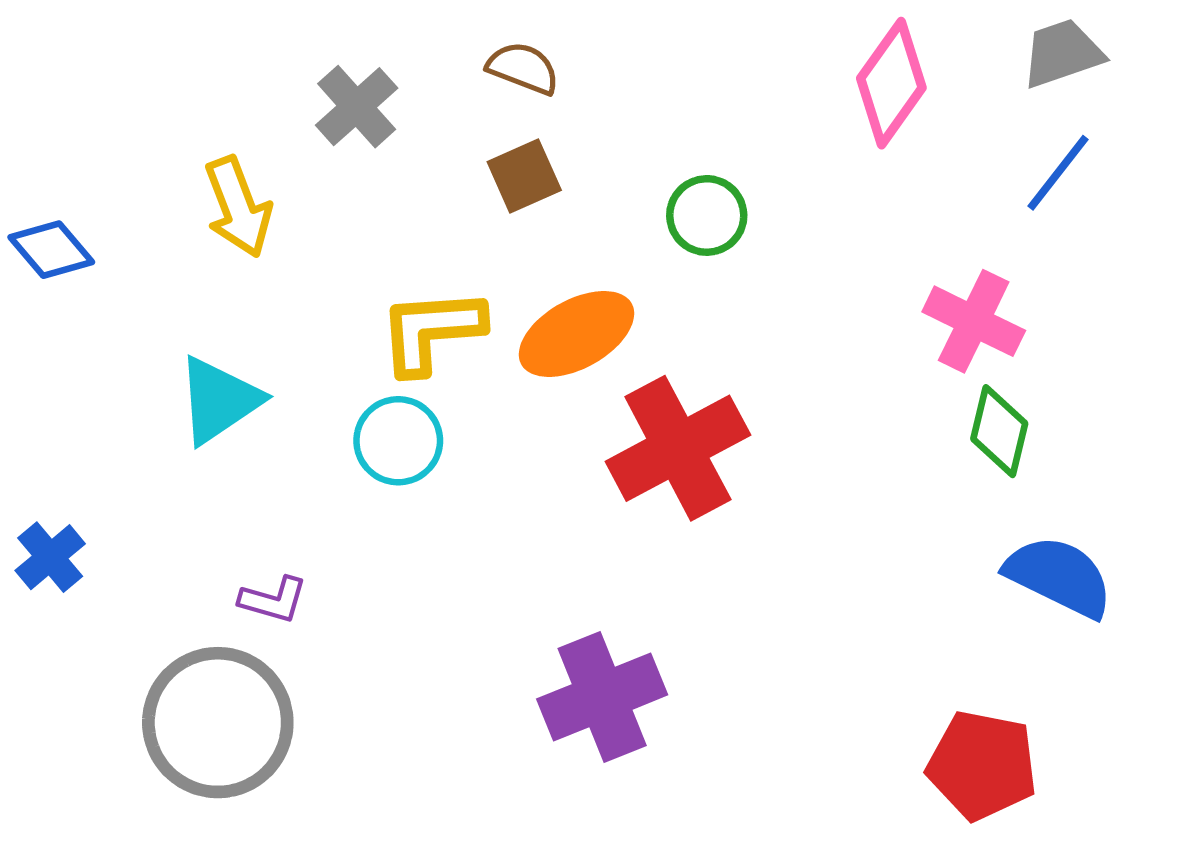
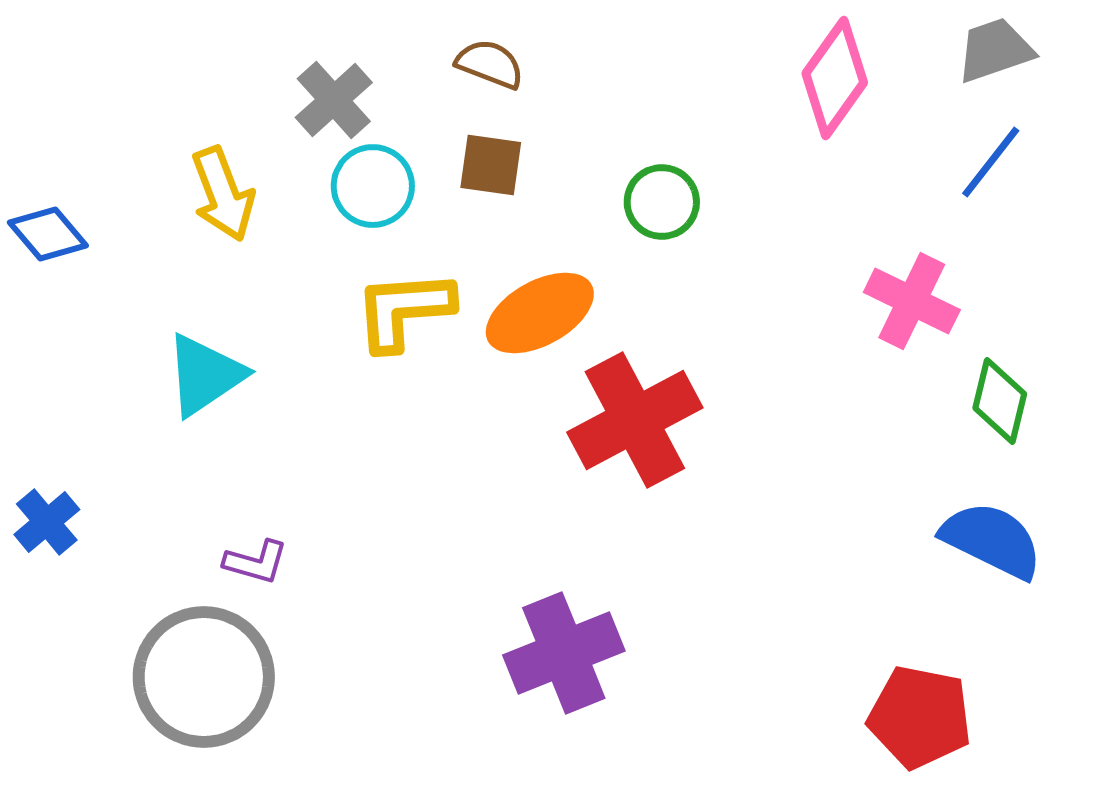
brown square: (524, 176) -> (491, 165), turned 32
green diamond: (999, 431) -> (1000, 401), moved
cyan circle: (398, 441) -> (373, 186), moved

